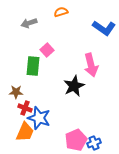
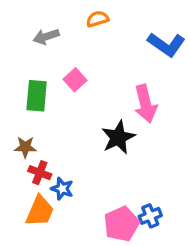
green rectangle: (33, 66) -> (37, 96), moved
blue star: (39, 118) -> (62, 189), size x0.6
blue cross: (94, 143) -> (150, 216), moved

